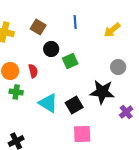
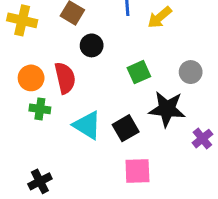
yellow arrow: (112, 30) -> (160, 17), moved
green square: (70, 61) -> (139, 72), moved
red semicircle: (33, 71) -> (65, 78), size x1.5

